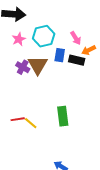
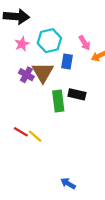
black rectangle: (77, 60) -> (77, 94), moved
green rectangle: (63, 116) -> (58, 101), moved
red line: (18, 119) -> (21, 132), turned 40

